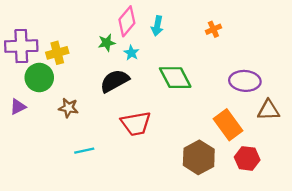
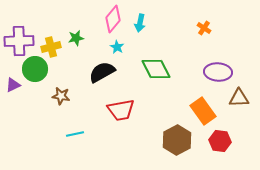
orange cross: (213, 29) -> (204, 28), moved, turned -32
green star: (107, 43) -> (76, 38), moved
purple triangle: (18, 107) -> (13, 85), moved

